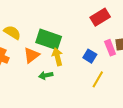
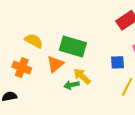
blue square: (90, 56) -> (118, 62), turned -32
yellow arrow: (57, 57) -> (82, 76), moved, turned -30

